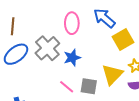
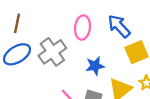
blue star: (72, 58) -> (95, 66), moved

